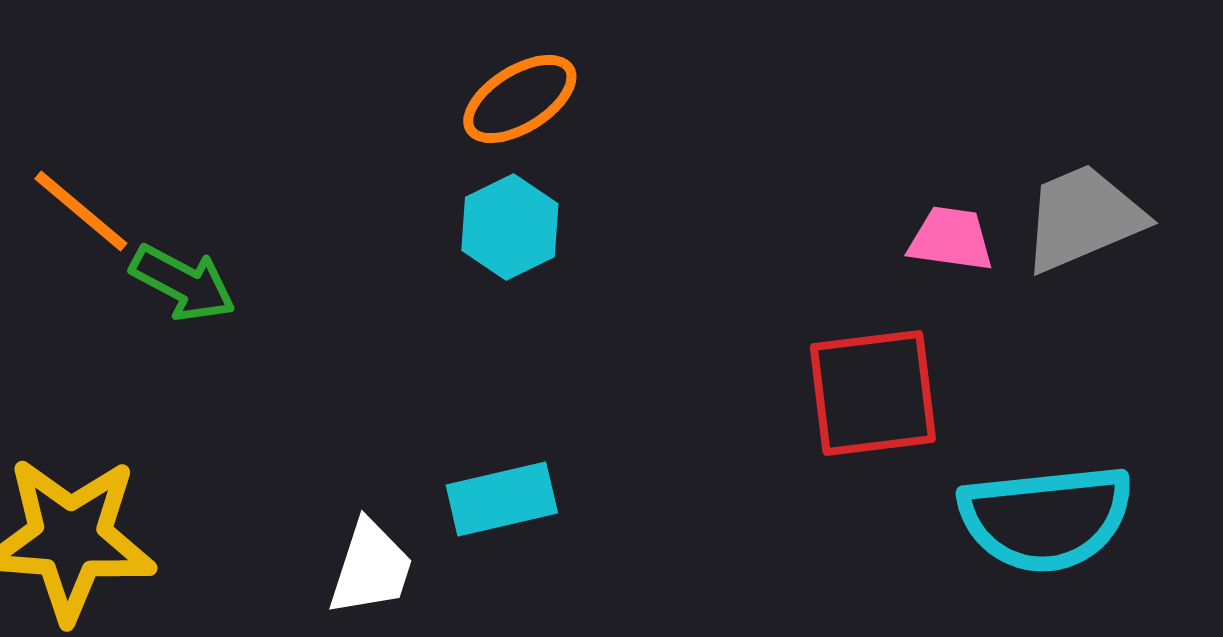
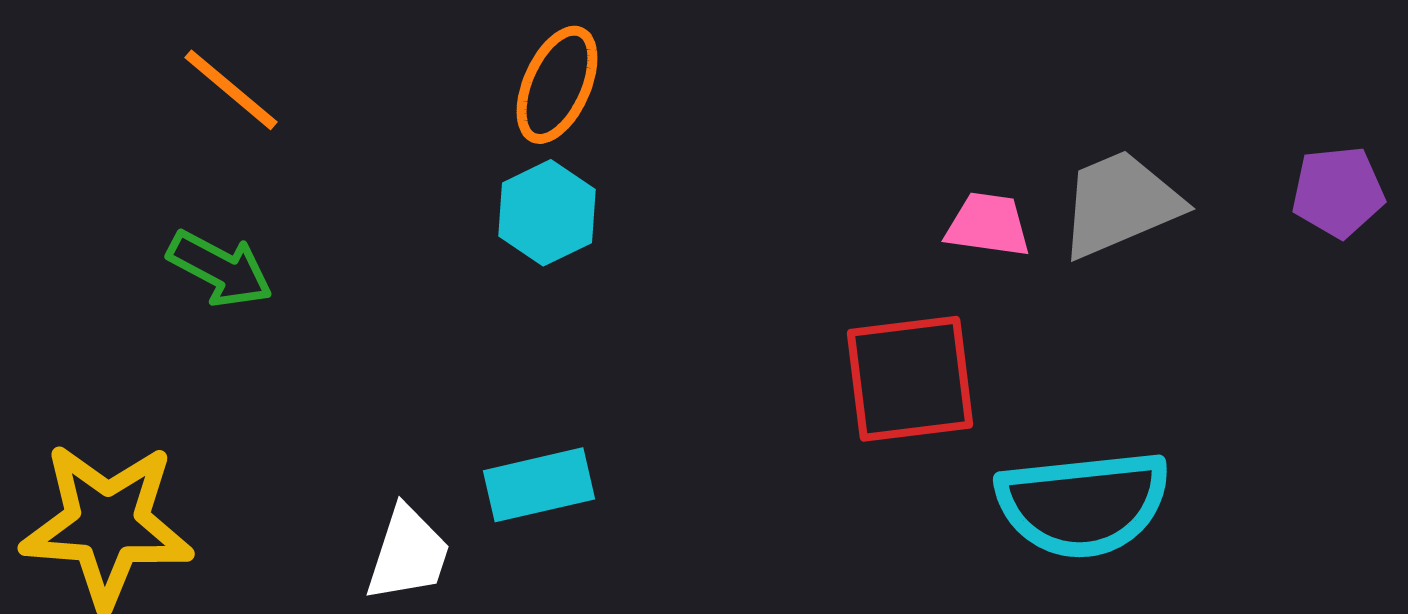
orange ellipse: (520, 99) -> (557, 85), turned -34
orange line: (81, 211) -> (231, 90), moved

